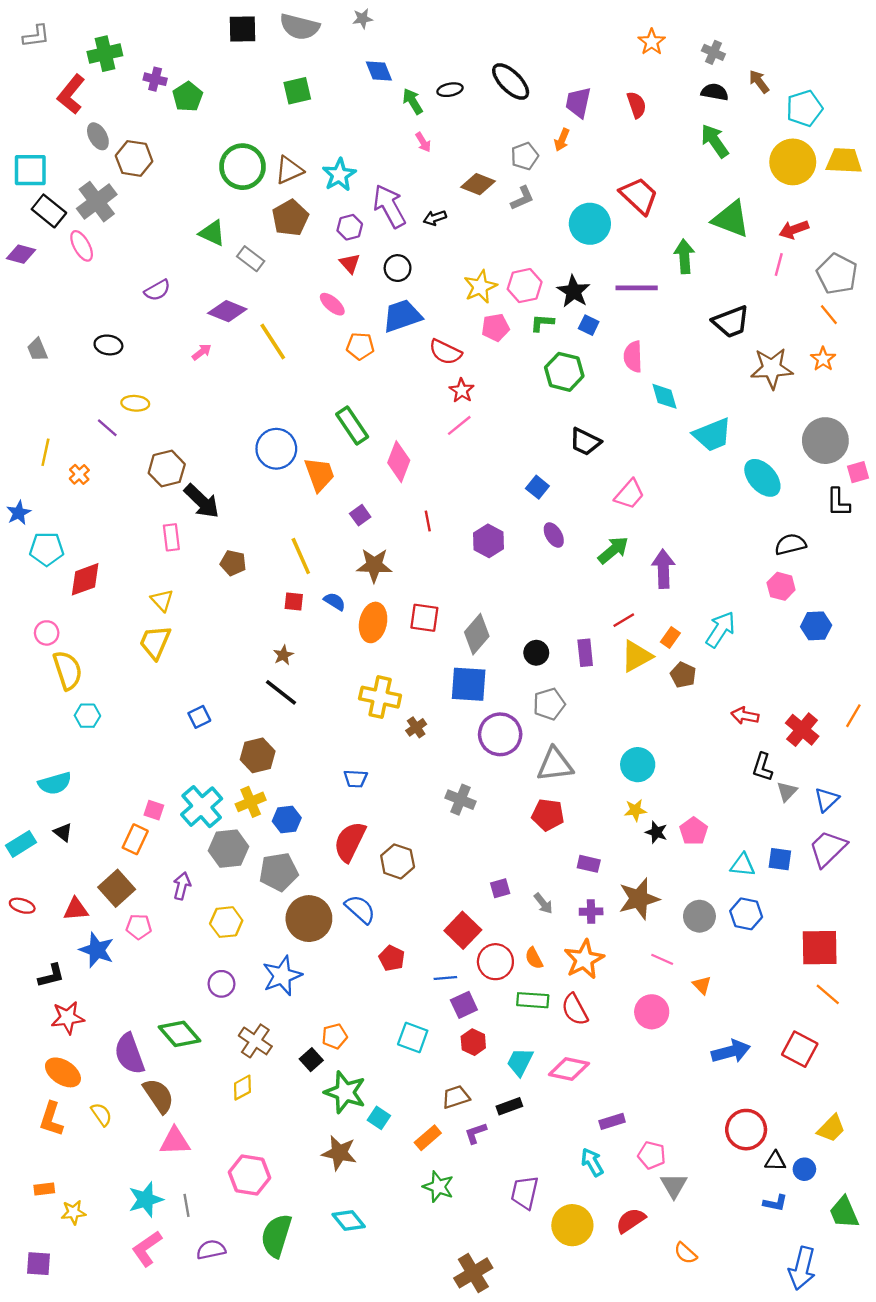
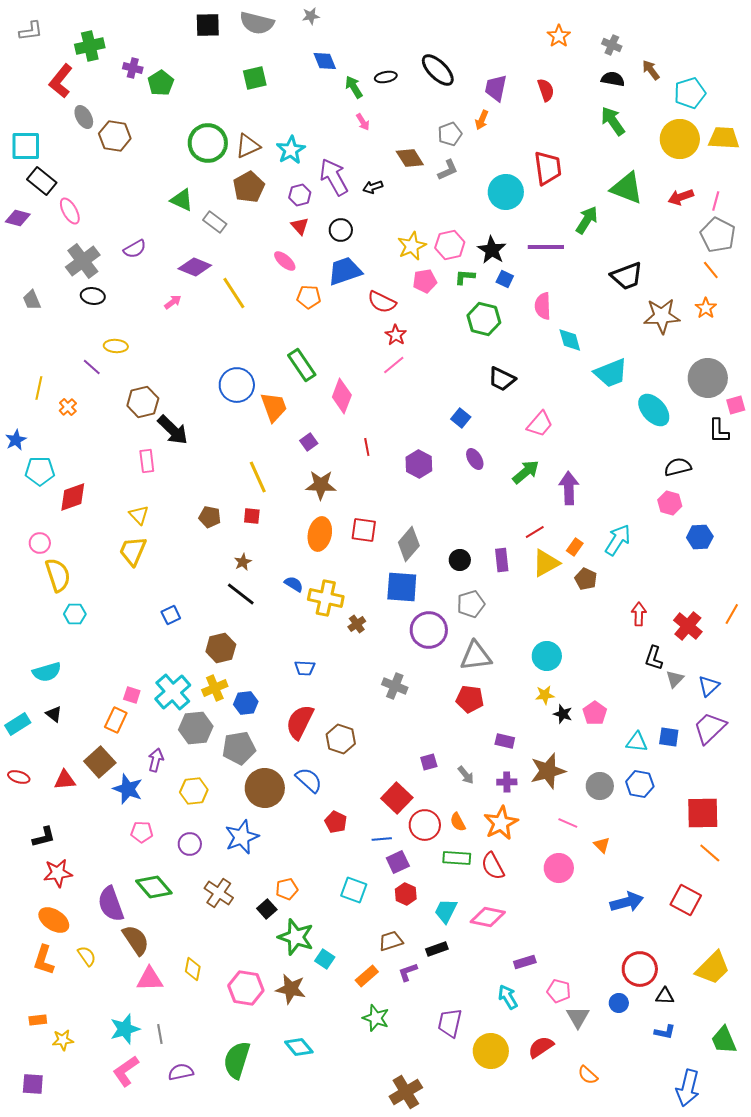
brown diamond: (478, 184) -> (410, 158), turned 36
red trapezoid: (639, 196) -> (548, 168), turned 39
gray cross: (97, 202) -> (83, 261), moved
green arrow: (684, 256) -> (587, 220), turned 36
pink line: (779, 265) -> (716, 201), moved
brown pentagon: (233, 563) -> (210, 517), moved
blue semicircle: (335, 601) -> (294, 584), moved
red arrow: (745, 716) -> (639, 614), turned 80
pink pentagon: (139, 927) -> (142, 832), moved
blue star: (97, 950) -> (128, 789), moved
yellow diamond: (242, 1088) -> (193, 969), moved, turned -50
yellow trapezoid: (831, 1128) -> (713, 968), size x1.4
blue circle: (804, 1169) -> (619, 1003), moved
pink hexagon: (249, 1175) -> (246, 988), moved

